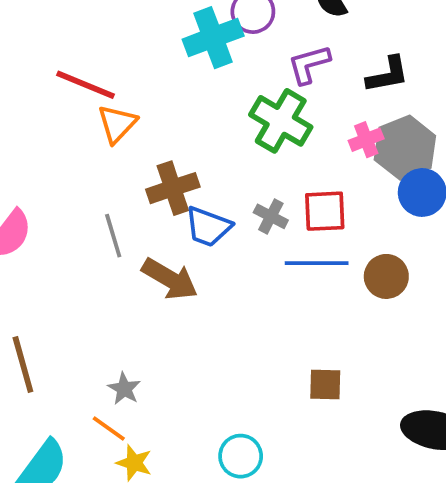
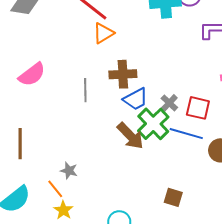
green cross: (281, 121) -> (153, 124), moved
blue trapezoid: (208, 227) -> (136, 99), turned -64
brown arrow: (170, 279) -> (130, 136), moved
gray star: (124, 389) -> (69, 171), turned -30

